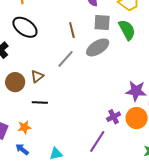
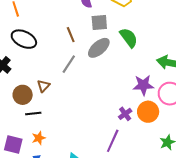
green semicircle: (127, 30) -> (129, 38), moved
black line: (40, 103) -> (33, 114), moved

